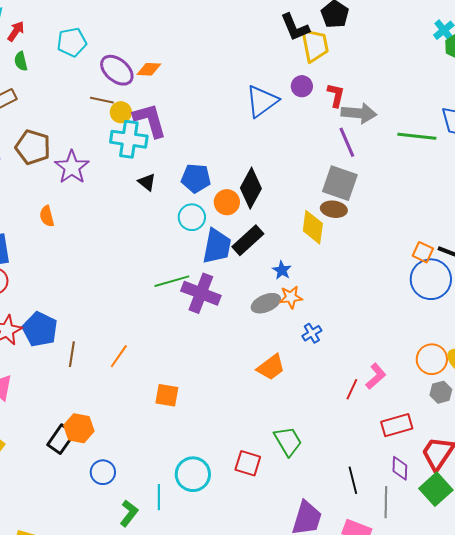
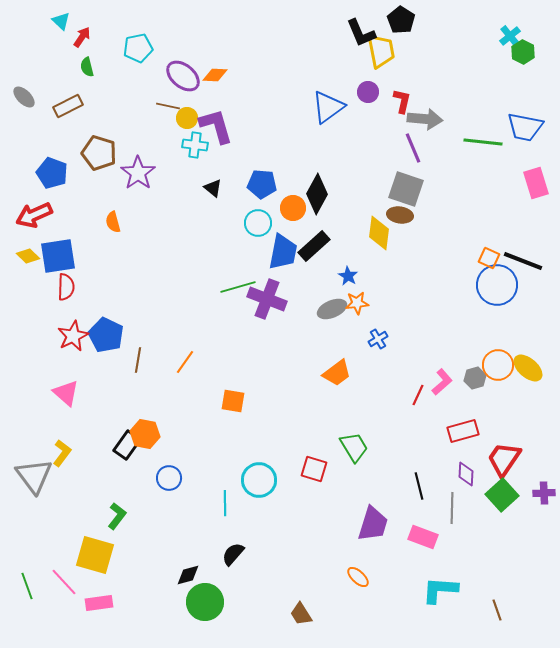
cyan cross: (129, 139) -> (195, 145), size x0.7
gray hexagon: (441, 392) -> (475, 378), moved
green L-shape: (129, 513) -> (117, 516), moved

